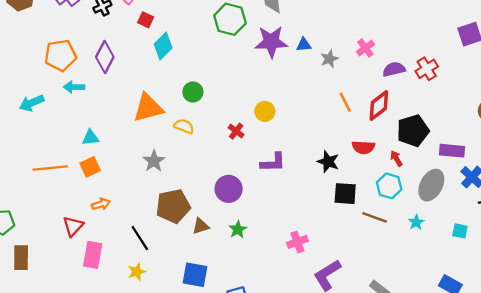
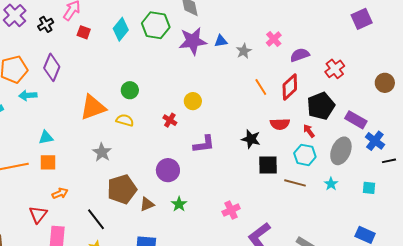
cyan diamond: (163, 46) -> (121, 29), moved
red cross: (427, 69) -> (335, 69), moved
purple rectangle: (452, 151) -> (356, 120), turned 30
orange square: (90, 167) -> (48, 162), turned 30

